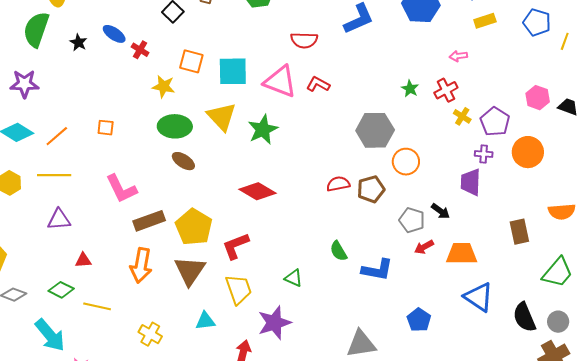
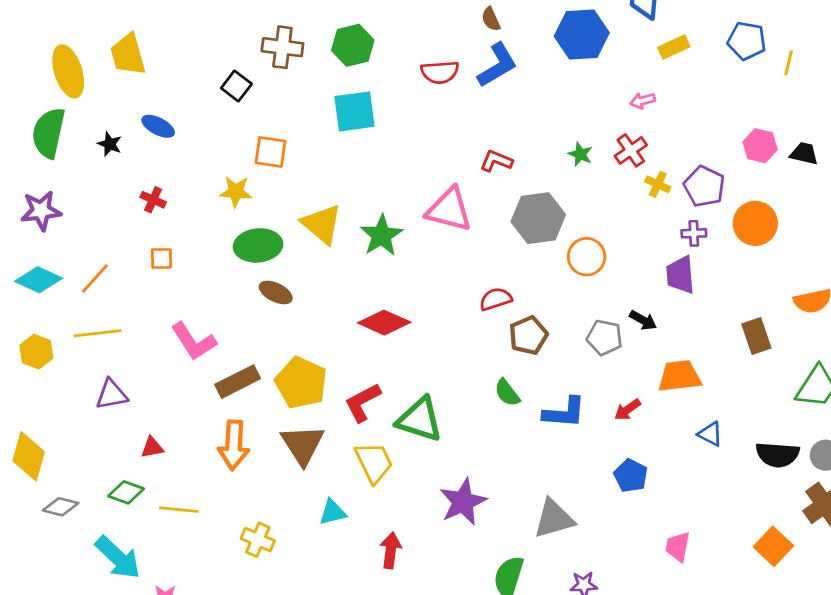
red semicircle: (304, 40) -> (440, 72), moved
red cross: (140, 50) -> (153, 200), moved
cyan square: (233, 71) -> (354, 111), moved
pink triangle: (280, 82) -> (449, 210), moved
red L-shape: (318, 84) -> (496, 161), moved
brown pentagon: (371, 189) -> (528, 335), moved
red arrow: (424, 247) -> (628, 410), moved
green triangle: (294, 278) -> (420, 419), moved, size x1.8
blue triangle: (479, 297) -> (710, 434), size x0.6
black semicircle: (524, 317) -> (777, 455), turned -56
purple star: (274, 323) -> (463, 502), moved

